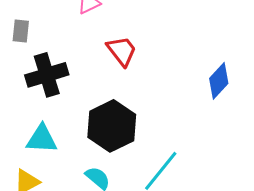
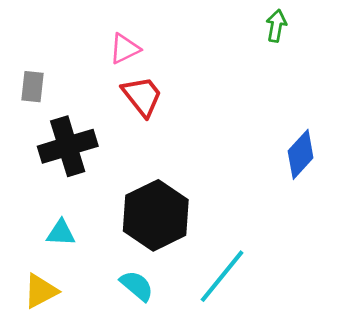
red trapezoid: (122, 51) -> (142, 96), moved
cyan triangle: (42, 139) -> (61, 233), size x0.7

